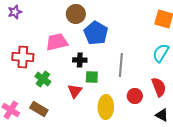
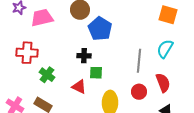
pink trapezoid: (57, 42) -> (42, 18), moved
gray line: (121, 65) -> (139, 61), moved
red triangle: (75, 91) -> (79, 87), turned -42

